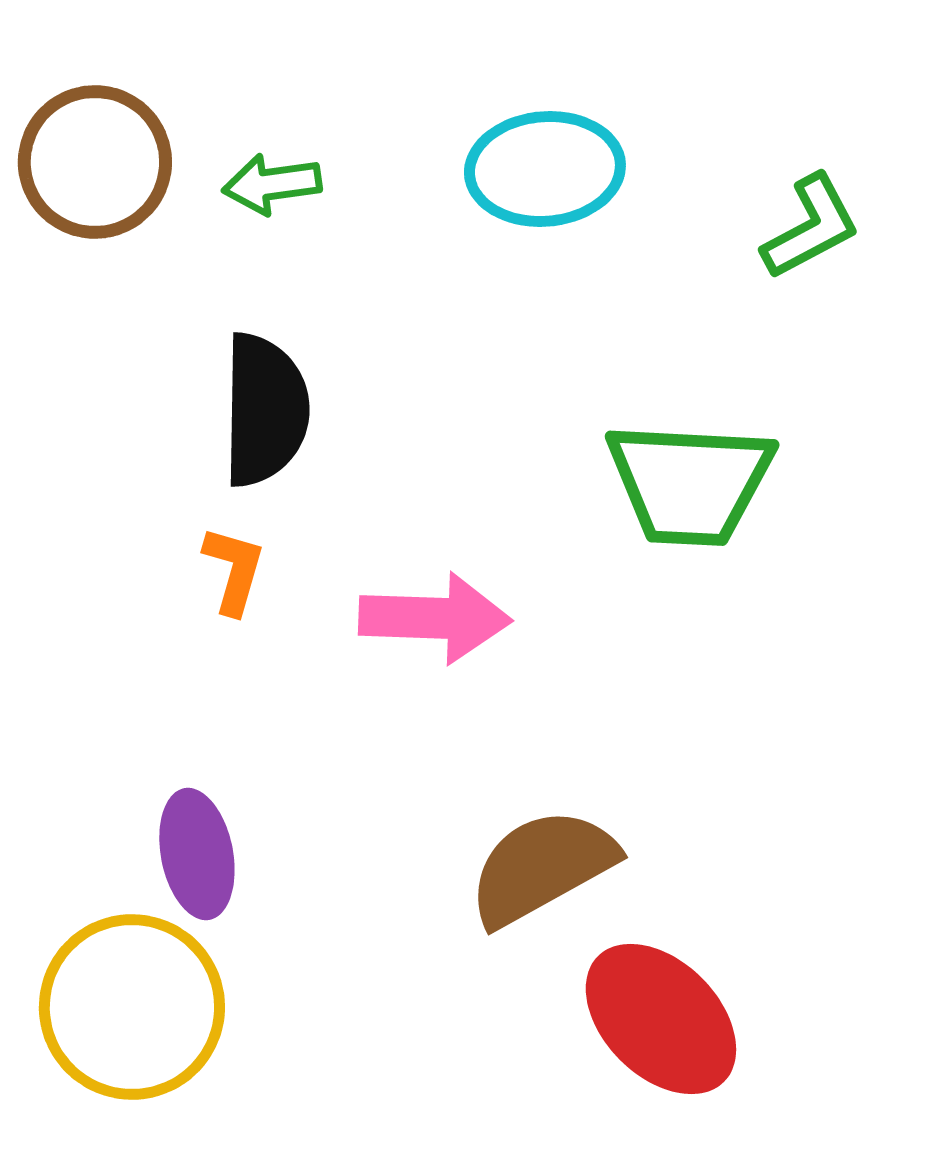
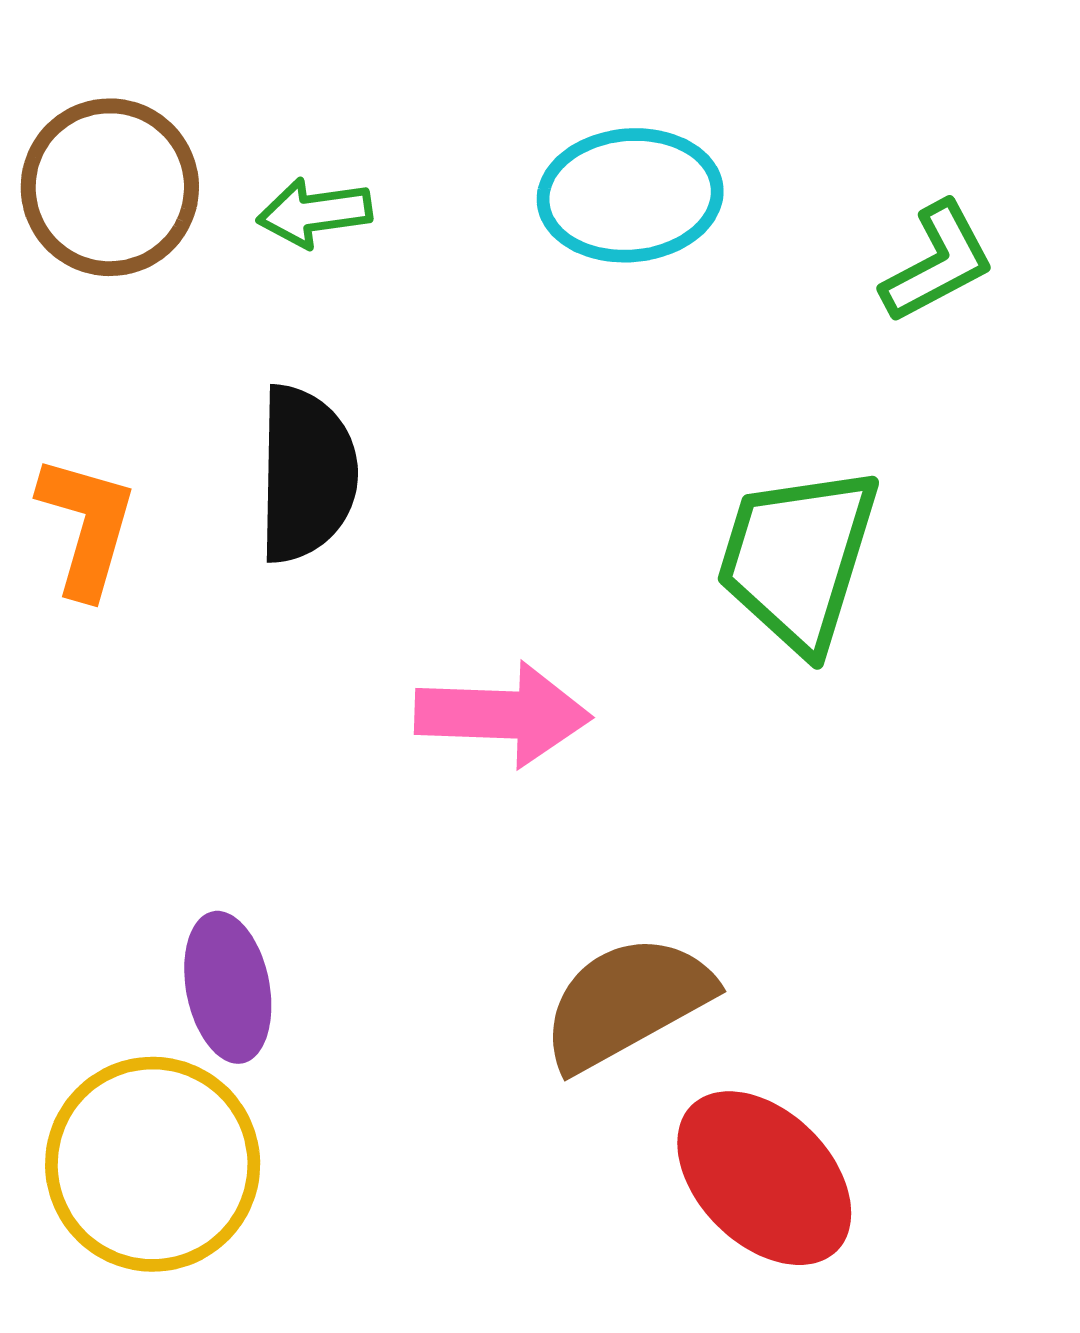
green trapezoid: (690, 483) -> (798, 558), turned 104
orange L-shape: (234, 570) -> (87, 526), moved, size x1.4

